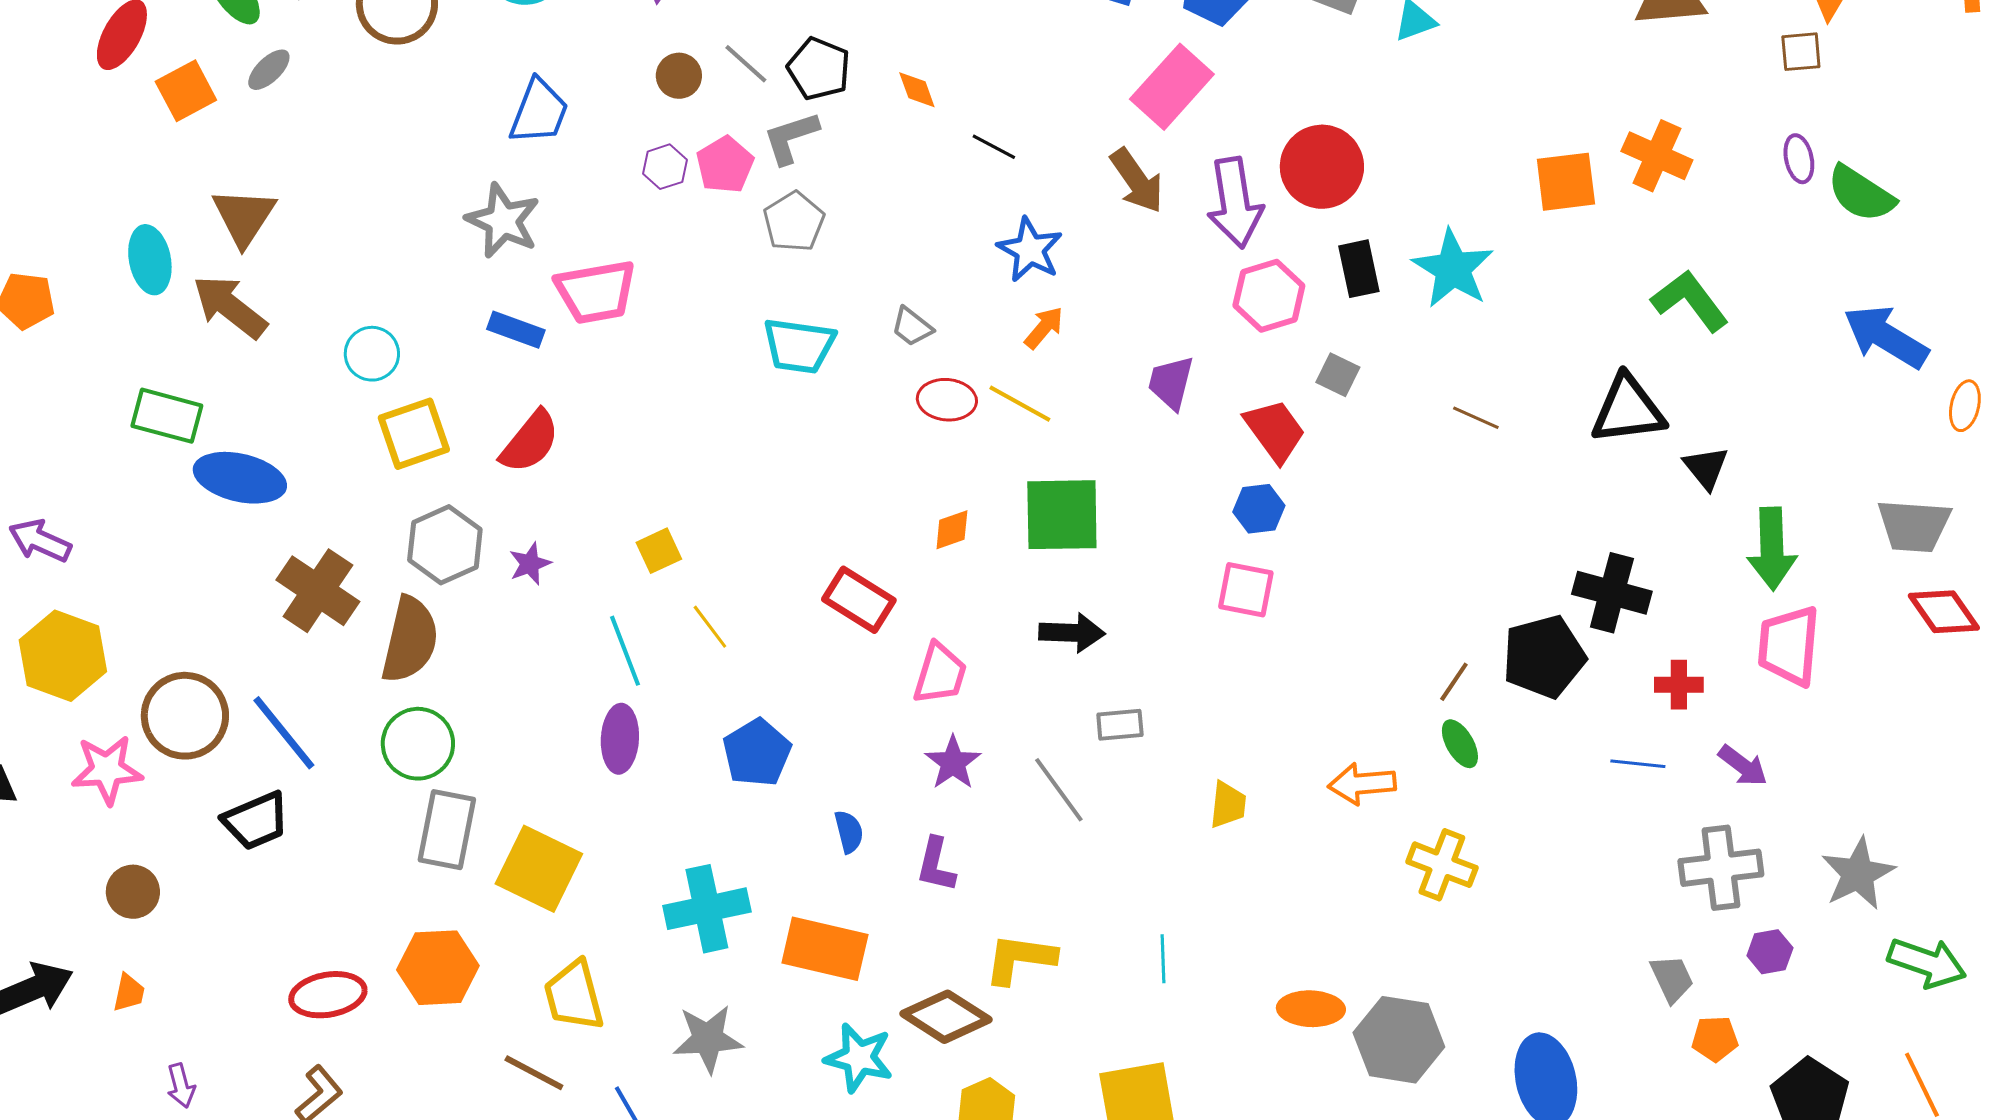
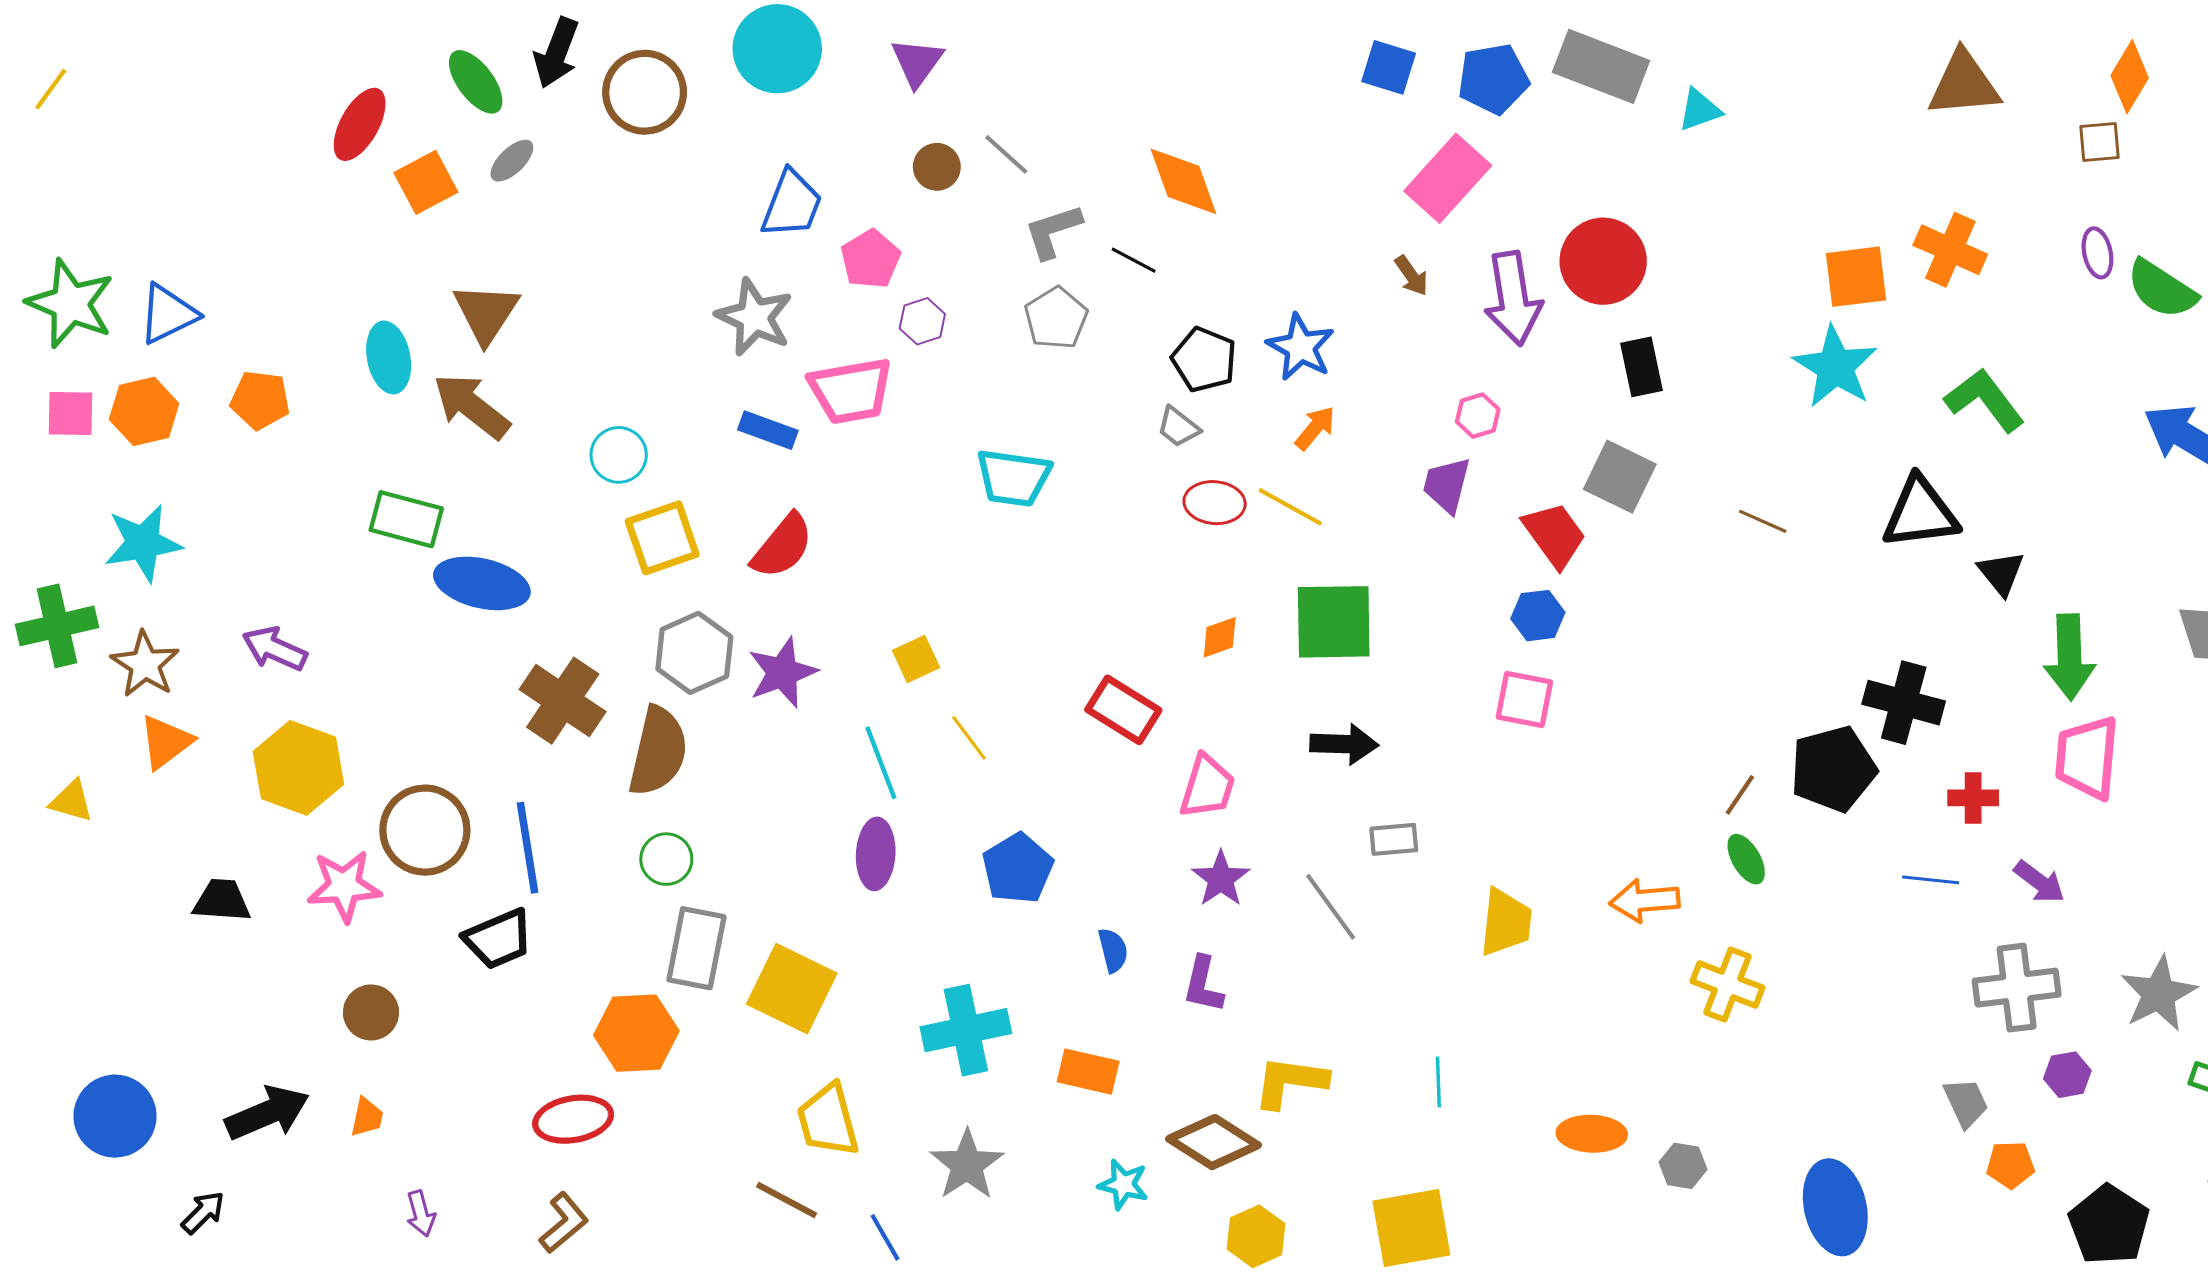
black pentagon: (819, 69) -> (1204, 360), moved
orange diamond: (917, 90) -> (1183, 181), size x1.8
black line: (994, 147) -> (1134, 260), moved
pink pentagon: (725, 165) -> (870, 259), moved
purple hexagon: (665, 167) -> (922, 321), moved
brown arrow: (1137, 181) -> (1411, 276), size x0.6
cyan star: (1453, 269) -> (1835, 367), moved
pink hexagon: (1269, 296) -> (1478, 416), moved, size x0.6
cyan trapezoid: (799, 346) -> (1013, 478), moved
gray square: (1338, 375) -> (1620, 477), size x1.6
purple star: (530, 564) -> (782, 673), size x1.6
blue line: (284, 733) -> (527, 848), turned 30
green circle: (418, 744) -> (666, 859), size x0.7
yellow trapezoid: (1228, 805) -> (1506, 922), size x1.4
orange rectangle: (825, 949) -> (1088, 1072), size x0.7
orange hexagon: (438, 968) -> (636, 1033), moved
gray star: (708, 1039) -> (967, 1165), turned -30
gray hexagon: (1399, 1040) -> (1683, 1166), size x0.5
cyan star: (859, 1058) -> (1123, 1184), size x0.7

